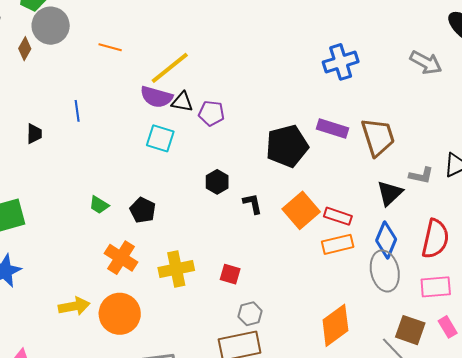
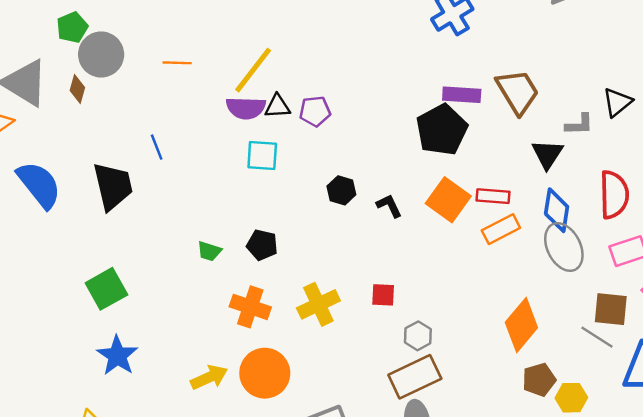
black trapezoid: (34, 134) -> (113, 186), size x2.0
black pentagon: (287, 146) -> (442, 130), moved

